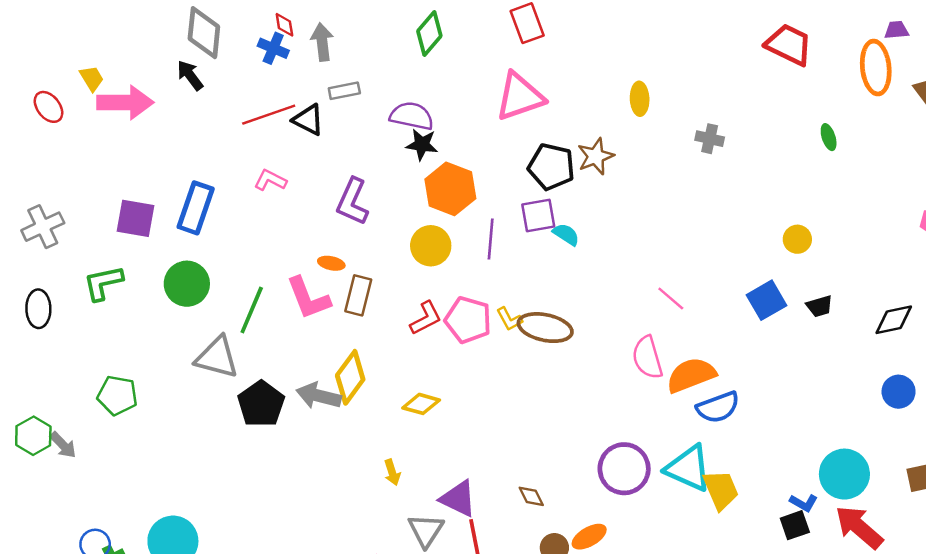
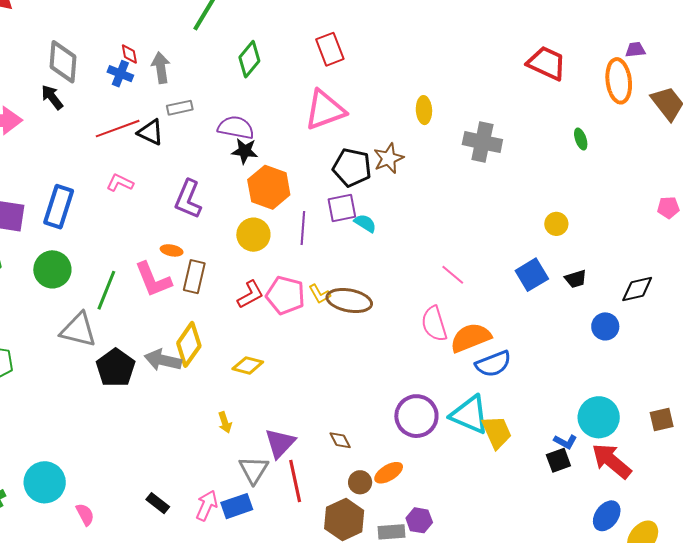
gray cross: (710, 139) -> (482, 142), size x1.6
blue circle: (899, 392) -> (605, 326), moved
purple triangle: (458, 499) -> (280, 443), turned 48

